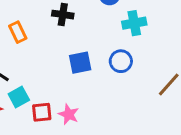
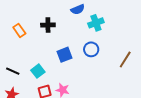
orange rectangle: (18, 32) -> (19, 30), moved
cyan square: (19, 97) -> (38, 71), moved

